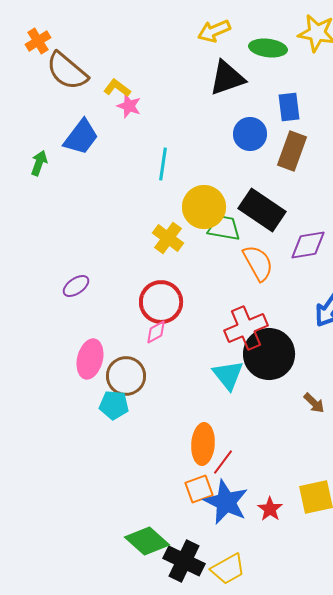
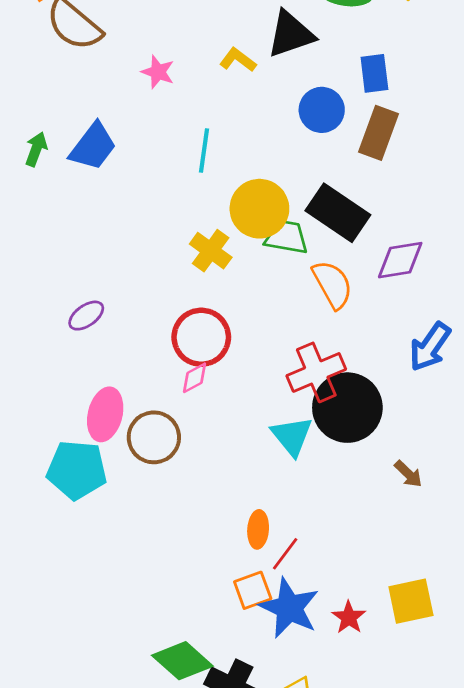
yellow L-shape: (117, 88) -> (238, 60), moved
blue trapezoid: (81, 137) -> (93, 146), moved
cyan pentagon: (114, 405) -> (77, 470), moved, size x1.5
orange ellipse: (203, 444) -> (258, 529), size x0.7

